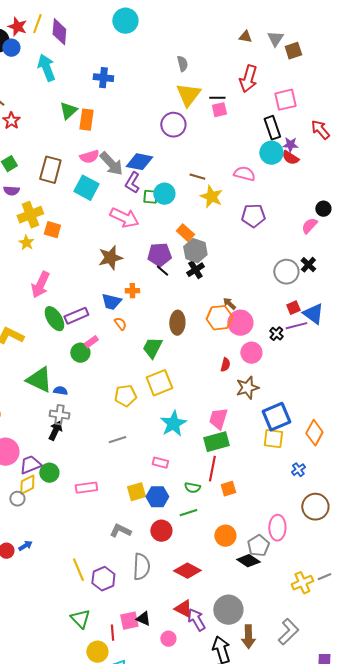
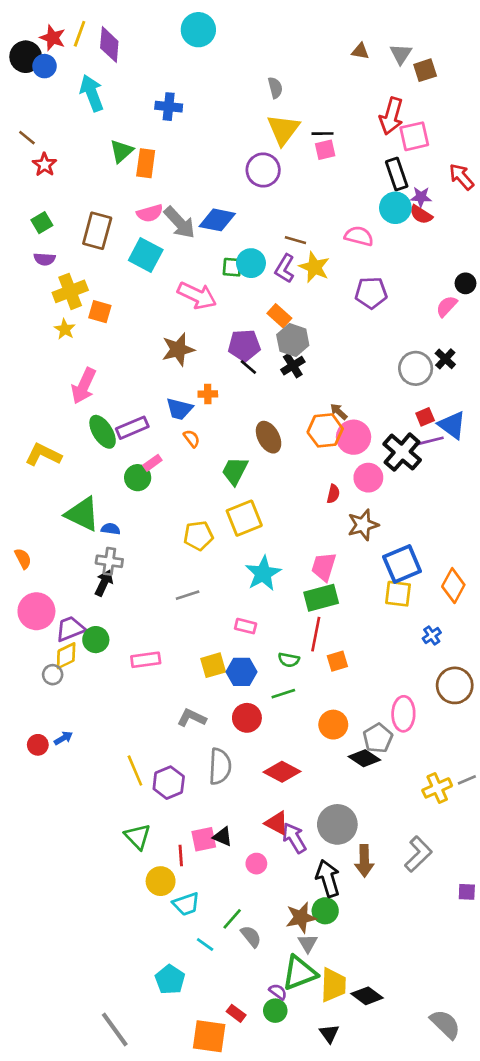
red arrow: (248, 79) -> (391, 116), moved
purple L-shape: (132, 183) -> (285, 269), moved
brown ellipse: (177, 323) -> (269, 437), turned -30
black cross: (276, 334) -> (402, 452), size x2.0

